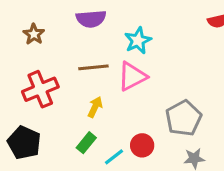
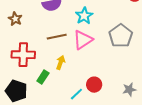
red cross: (40, 89) -> (23, 55), turned 30
gray pentagon: (184, 118) -> (121, 36), moved
green rectangle: (86, 143) -> (43, 77), moved

